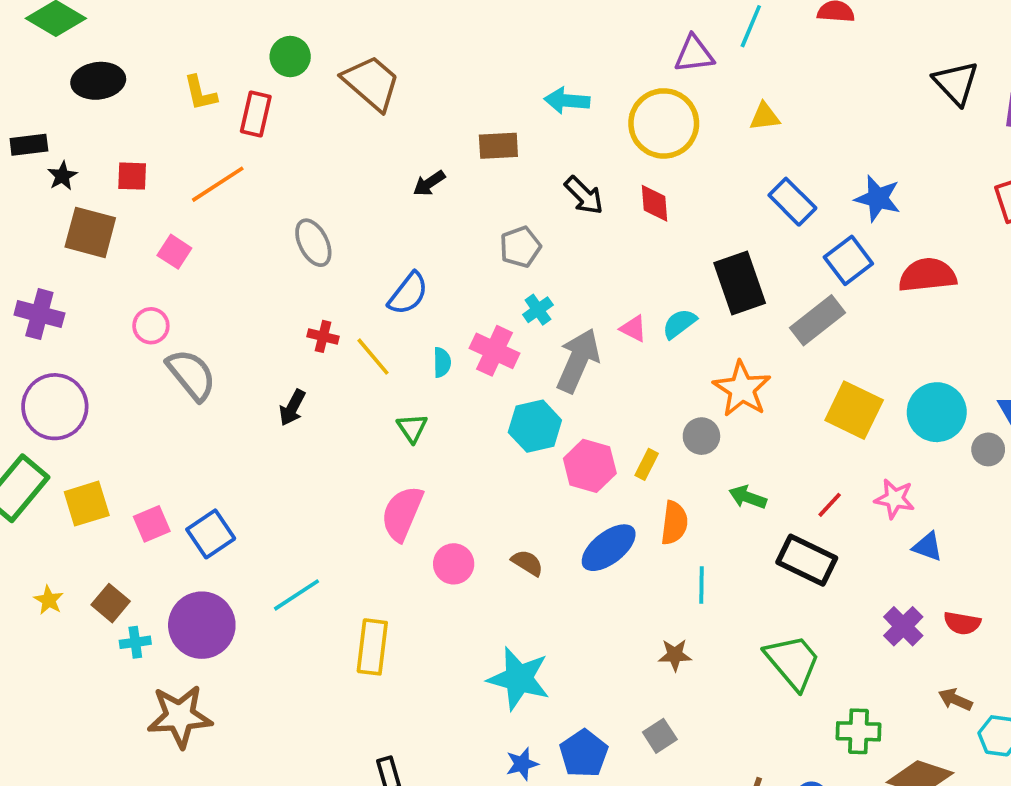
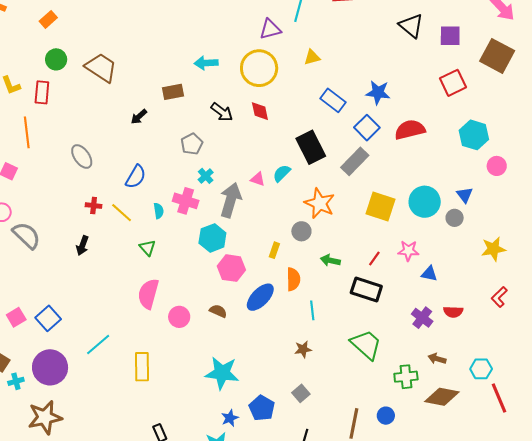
orange line: (218, 184) -> (27, 132), turned -56
pink hexagon: (590, 466) -> (231, 268), moved
brown arrow: (955, 700) -> (437, 359), moved

